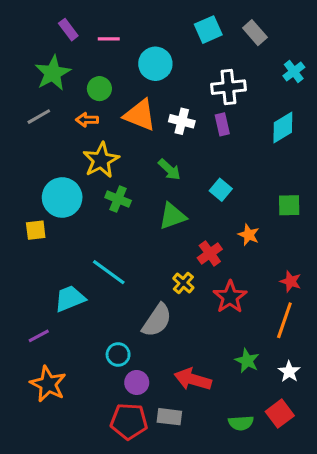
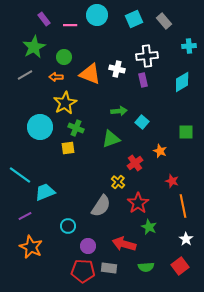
cyan circle: (155, 64) -> (97, 15), moved
cyan cross: (294, 72) -> (189, 46), turned 32
white cross: (182, 121) -> (117, 69), moved
green arrow: (169, 169) -> (119, 111), moved, turned -49
yellow square: (36, 230) -> (68, 148), moved
cyan line: (109, 272) -> (20, 175), moved
red star: (291, 281) -> (172, 181), moved
red star: (230, 297) -> (138, 203), moved
orange line: (284, 320) -> (183, 206), turned -30
cyan circle: (118, 355) -> (68, 226), moved
green star: (247, 361) -> (149, 227), moved
green semicircle: (241, 423) -> (146, 267), moved

